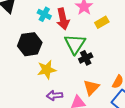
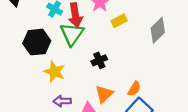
green triangle: (75, 44) -> (72, 34), moved
yellow star: (47, 70) -> (55, 72), turned 30

